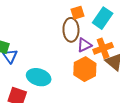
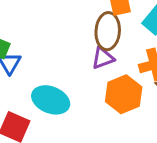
purple triangle: (84, 45) -> (103, 58), moved

